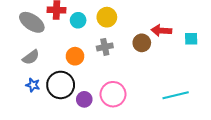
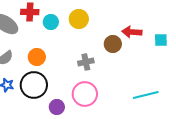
gray cross: (105, 47) -> (86, 62), moved
orange circle: (75, 56) -> (37, 57), moved
purple circle: (84, 99) -> (57, 107), moved

